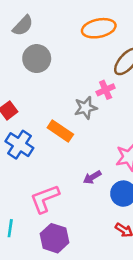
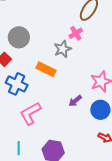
gray circle: (37, 59) -> (19, 37), moved
pink L-shape: (45, 199) -> (30, 113), moved

